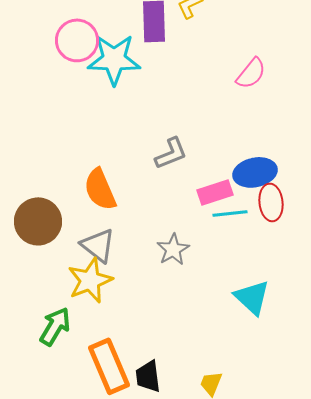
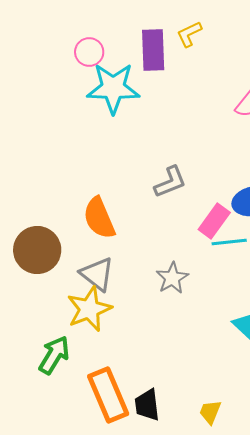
pink circle: (77, 40) -> (89, 52), moved, size x0.7
pink rectangle: (215, 192) -> (214, 221), turned -36

